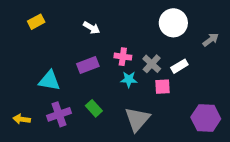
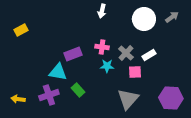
yellow rectangle: (36, 22) -> (21, 30), moved
white arrow: (91, 28) -> (102, 11), moved, turned 72
gray arrow: (211, 40) -> (172, 17), moved
cyan triangle: (49, 81) -> (58, 72), moved
gray triangle: (137, 119) -> (128, 99), moved

